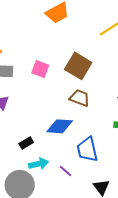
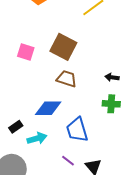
cyan arrow: (39, 164) -> (37, 138), moved
purple line: (65, 171) -> (68, 161), moved

